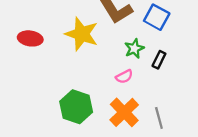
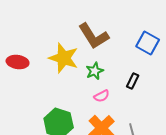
blue square: (157, 17) -> (148, 43), moved
green star: (134, 49) -> (95, 71), moved

